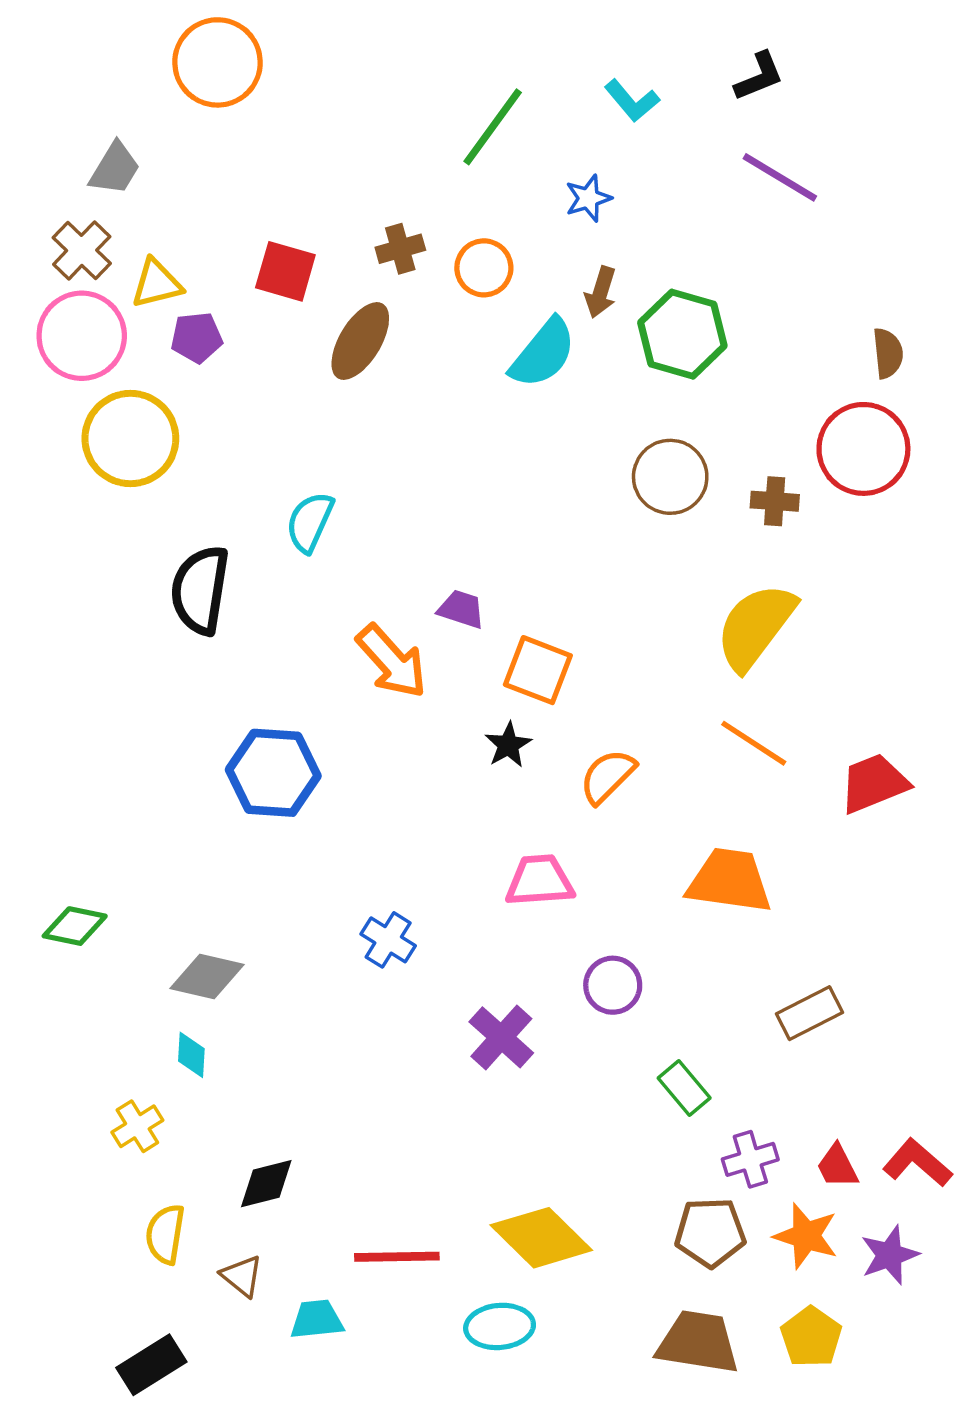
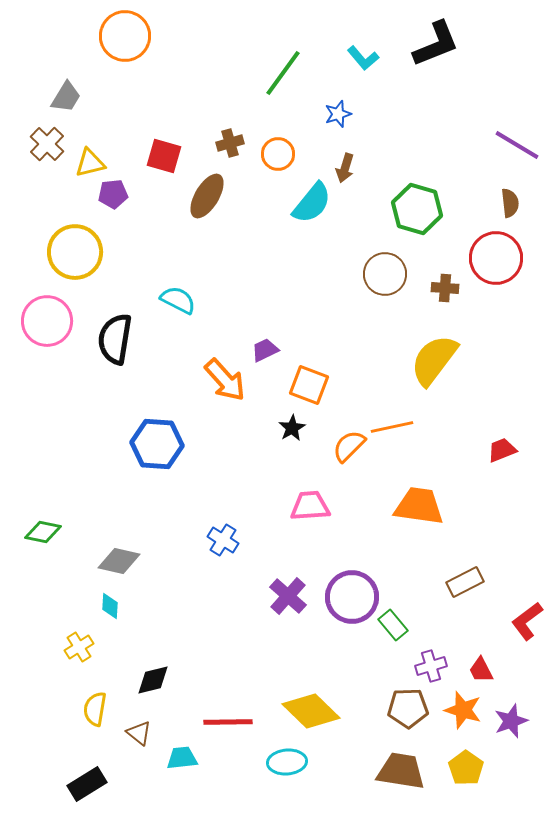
black L-shape: (759, 76) -> (436, 44), size x1.6
purple line: (780, 177) -> (517, 145), moved
green hexagon: (682, 334) -> (417, 209), moved
pink circle: (82, 336) -> (47, 321), moved
cyan semicircle: (310, 522) -> (178, 300), turned 93
purple trapezoid: (461, 609) -> (265, 350), turned -44
orange line: (754, 743) -> (392, 427), moved, turned -45
red trapezoid: (874, 783) -> (502, 450), size x0.7
purple circle: (613, 985) -> (352, 597), moved, size x1.6
red L-shape: (917, 1163) -> (527, 621), moved, turned -78

